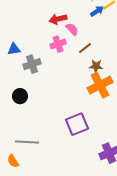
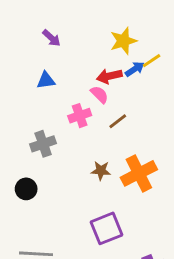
red arrow: (58, 19) -> (109, 76), moved
blue triangle: (14, 49) -> (46, 80), moved
brown star: (96, 66) -> (101, 171), moved

